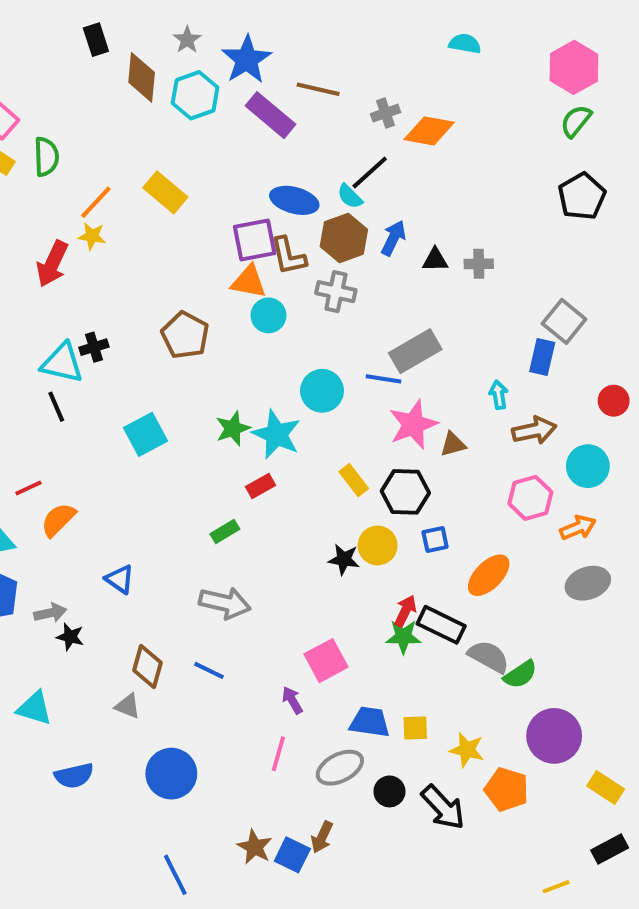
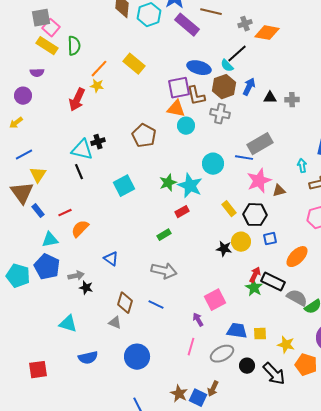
green star: (403, 637) -> (254, 288), turned 30

